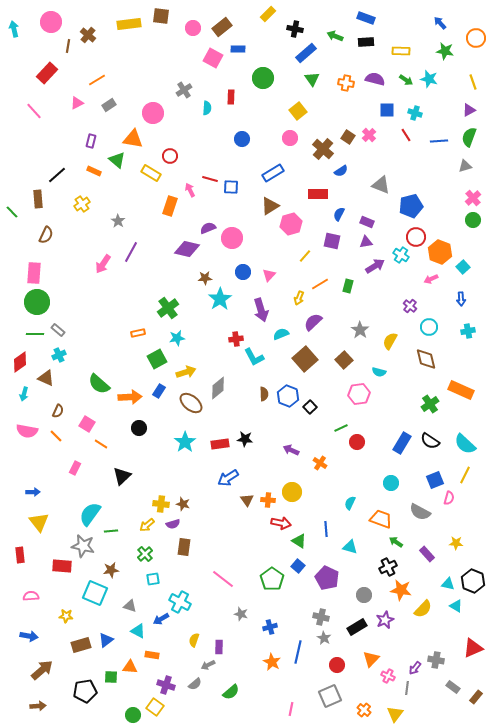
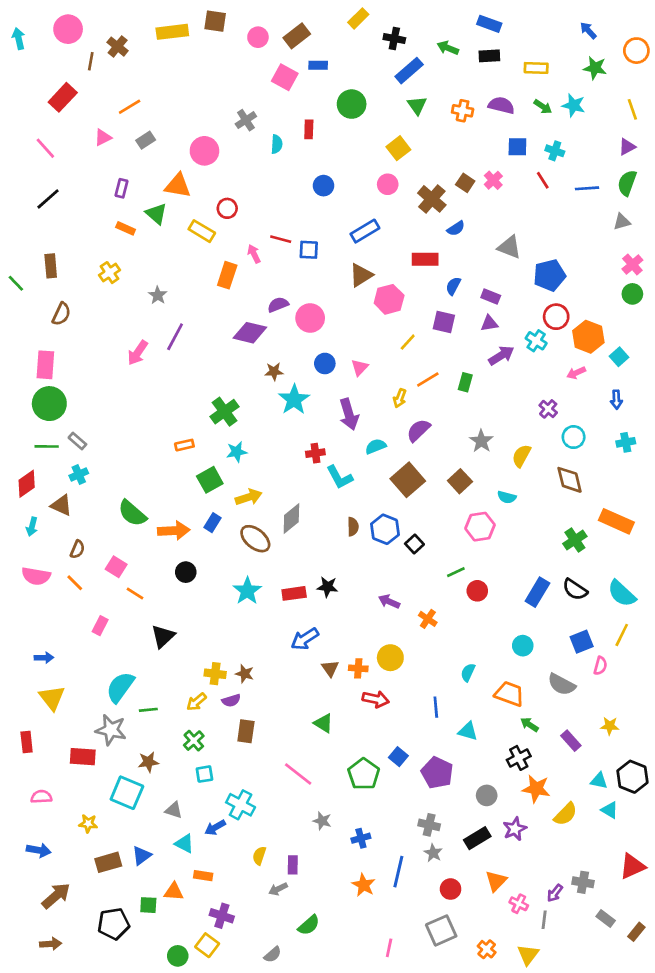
black line: (57, 175) -> (48, 199), moved
green triangle: (299, 541) -> (323, 723), moved
gray semicircle: (195, 684) -> (273, 955), moved

